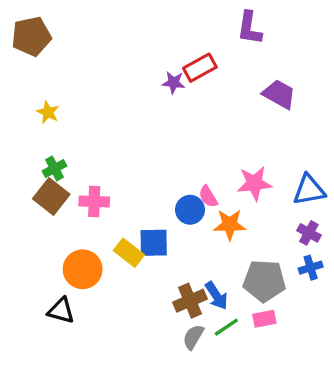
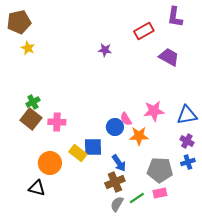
purple L-shape: (249, 28) -> (175, 17), moved
red rectangle: (200, 68) -> (144, 31), moved
yellow star: (48, 112) -> (28, 48), moved
blue arrow: (216, 296) -> (119, 163), moved

